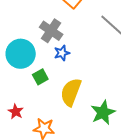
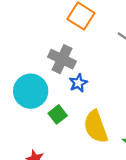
yellow semicircle: (71, 92) -> (96, 127), turned -32

